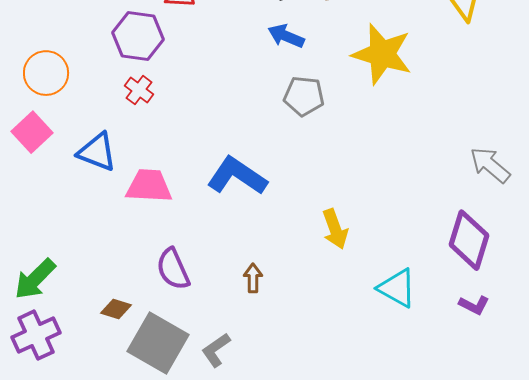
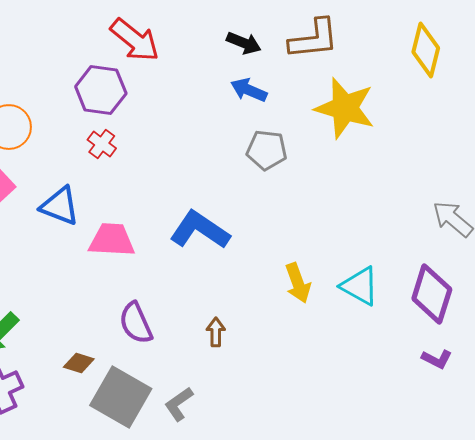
cyan triangle: (397, 288) -> (360, 286), moved

